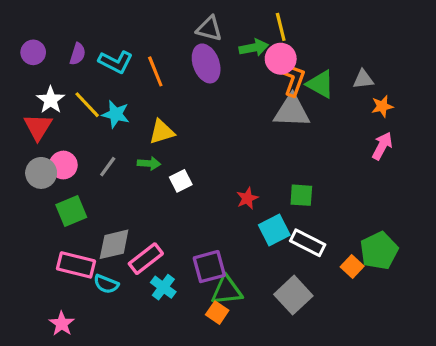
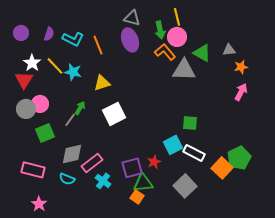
green arrow: (254, 48) -> (160, 30), turned 90
orange L-shape: (293, 79) -> (165, 52), moved, turned -60
green arrow: (149, 163) -> (80, 108), moved, turned -64
gray line: (108, 167) -> (70, 120), moved
white square: (181, 181) -> (114, 114), size x1.6
red star: (247, 198) -> (154, 162), moved
pink rectangle: (76, 265) -> (33, 170), moved
orange square: (352, 267) -> (222, 168), size x1.5

